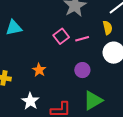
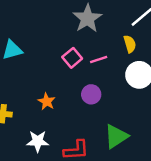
purple circle: (82, 70) -> (91, 94), moved
white star: (30, 101) -> (38, 141), turned -30

